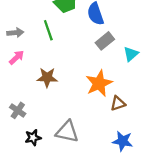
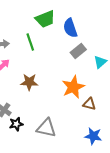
brown triangle: (118, 103) -> (89, 104), turned 32
black star: (33, 138) -> (16, 124), moved

